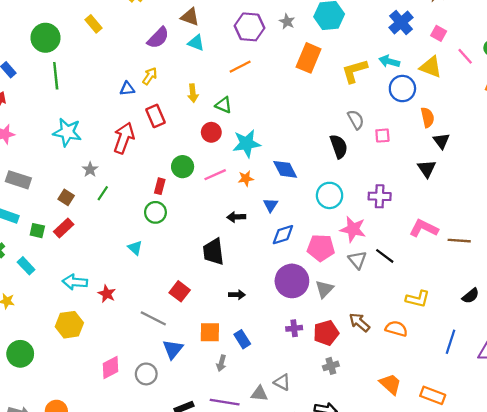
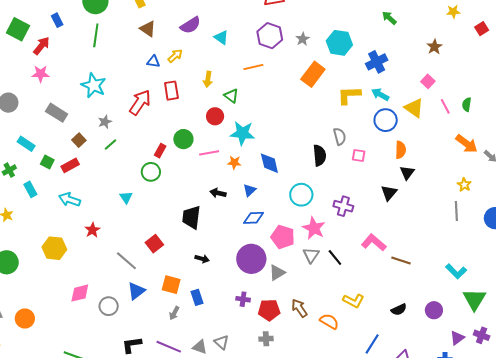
brown triangle: (190, 17) -> (148, 29), moved
blue cross: (401, 23) -> (377, 62), moved
gray rectangle: (18, 180) -> (57, 113), moved
cyan arrow: (75, 282) -> (70, 200), moved

